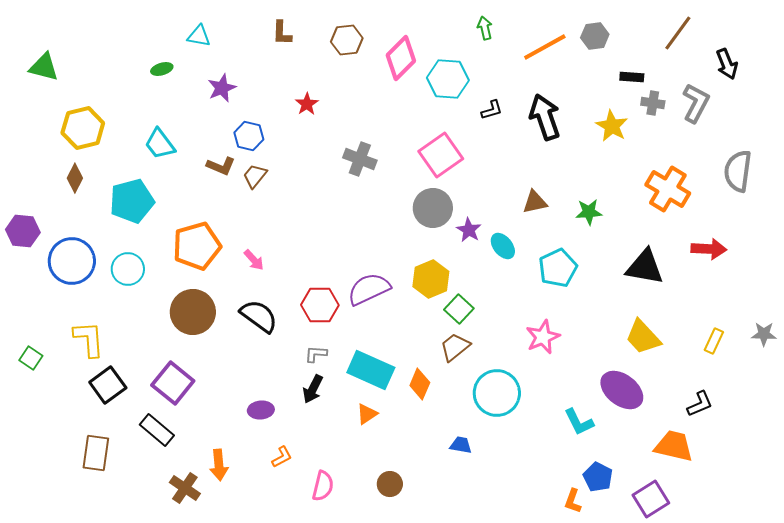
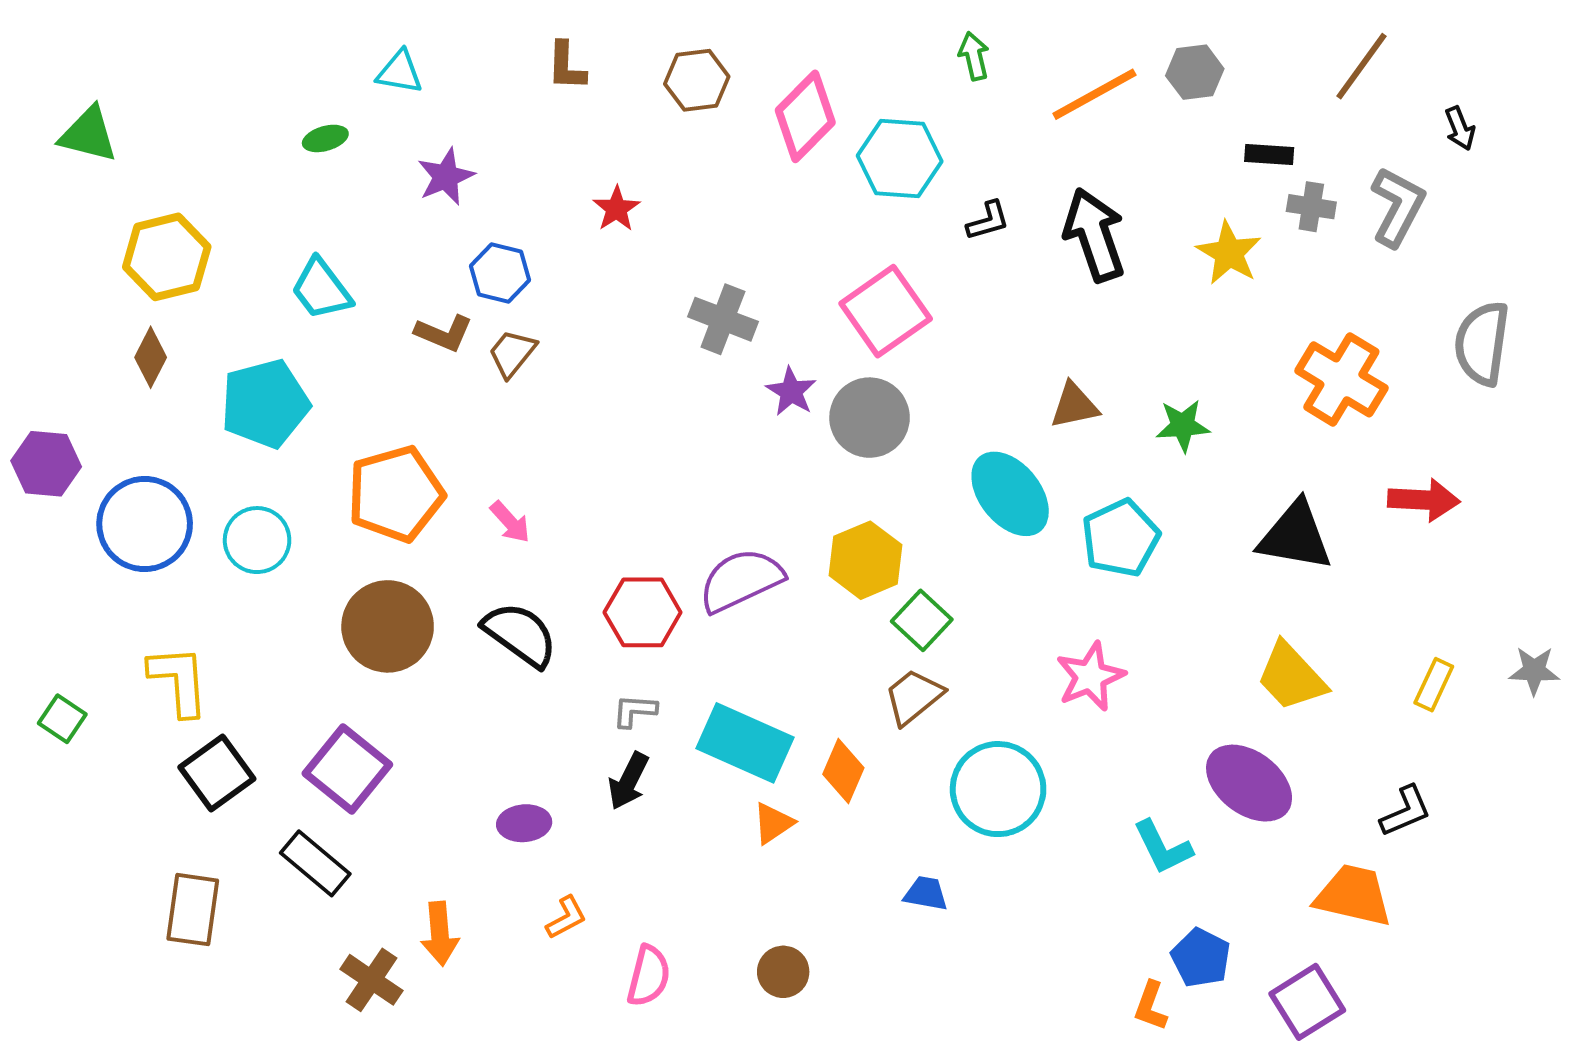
black arrow: (727, 64) -> (1460, 128), size x0.7
purple star: (469, 230) -> (791, 391), moved
cyan ellipse: (503, 246) -> (1010, 494), size x1.6
orange triangle: (367, 414) -> (773, 823), moved

